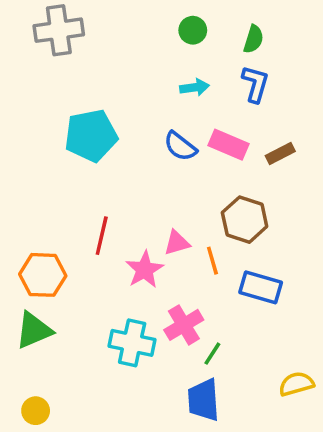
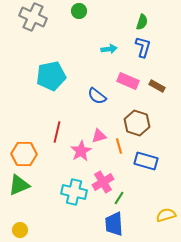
gray cross: (59, 30) -> (33, 17), turned 32
green circle: (193, 30) -> (79, 11), moved
blue semicircle: (180, 146) -> (97, 96), moved
brown rectangle: (280, 153) -> (157, 86), turned 56

